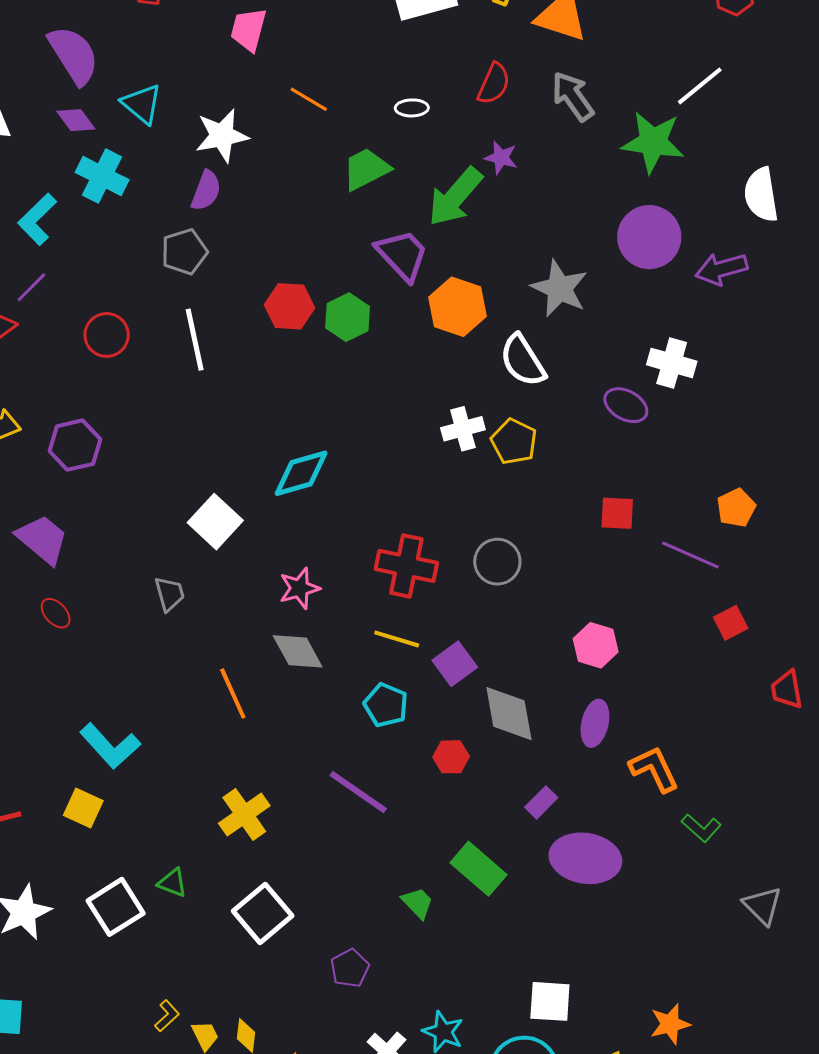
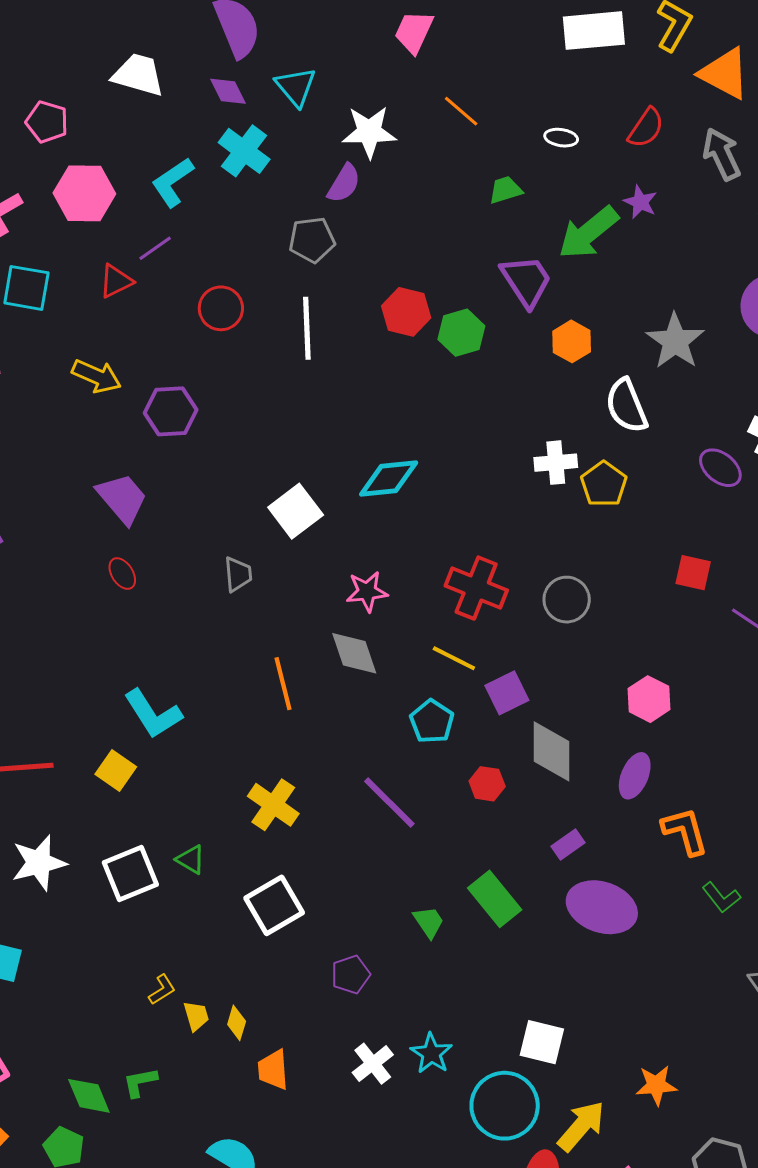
green trapezoid: (366, 169) -> (505, 190), size x0.7
orange hexagon: (458, 307) -> (572, 341), size x0.7
yellow cross: (244, 814) -> (273, 805), turned -30

